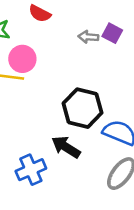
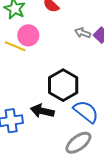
black arrow: (66, 147) -> (42, 111), turned -35

